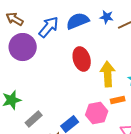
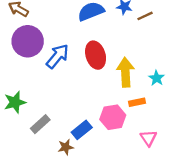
blue arrow: (49, 27) -> (58, 56), moved

